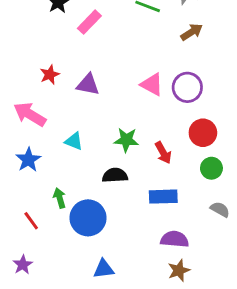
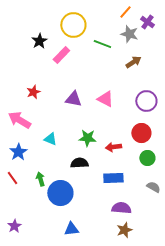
purple triangle: (88, 85) -> (73, 99), moved
purple circle: (187, 87) -> (146, 101), moved
red arrow: (163, 153) -> (113, 147), turned 112
red line: (31, 221) -> (12, 178), moved

